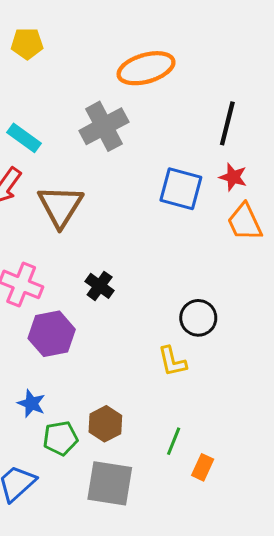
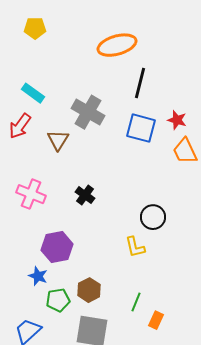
black line: (227, 123) -> (140, 83), moved
gray cross: (104, 126) -> (88, 112), moved, turned -32
brown triangle: (60, 206) -> (58, 140), size x0.7
purple hexagon: (52, 334) -> (57, 247), moved

